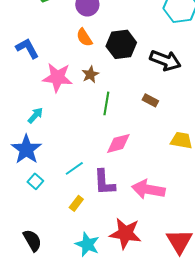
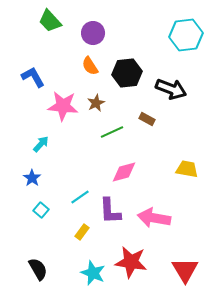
brown rectangle: (150, 100) -> (147, 119), moved
green line: (106, 103) -> (112, 132), turned 55
blue star: (26, 149) -> (32, 178), size x0.6

